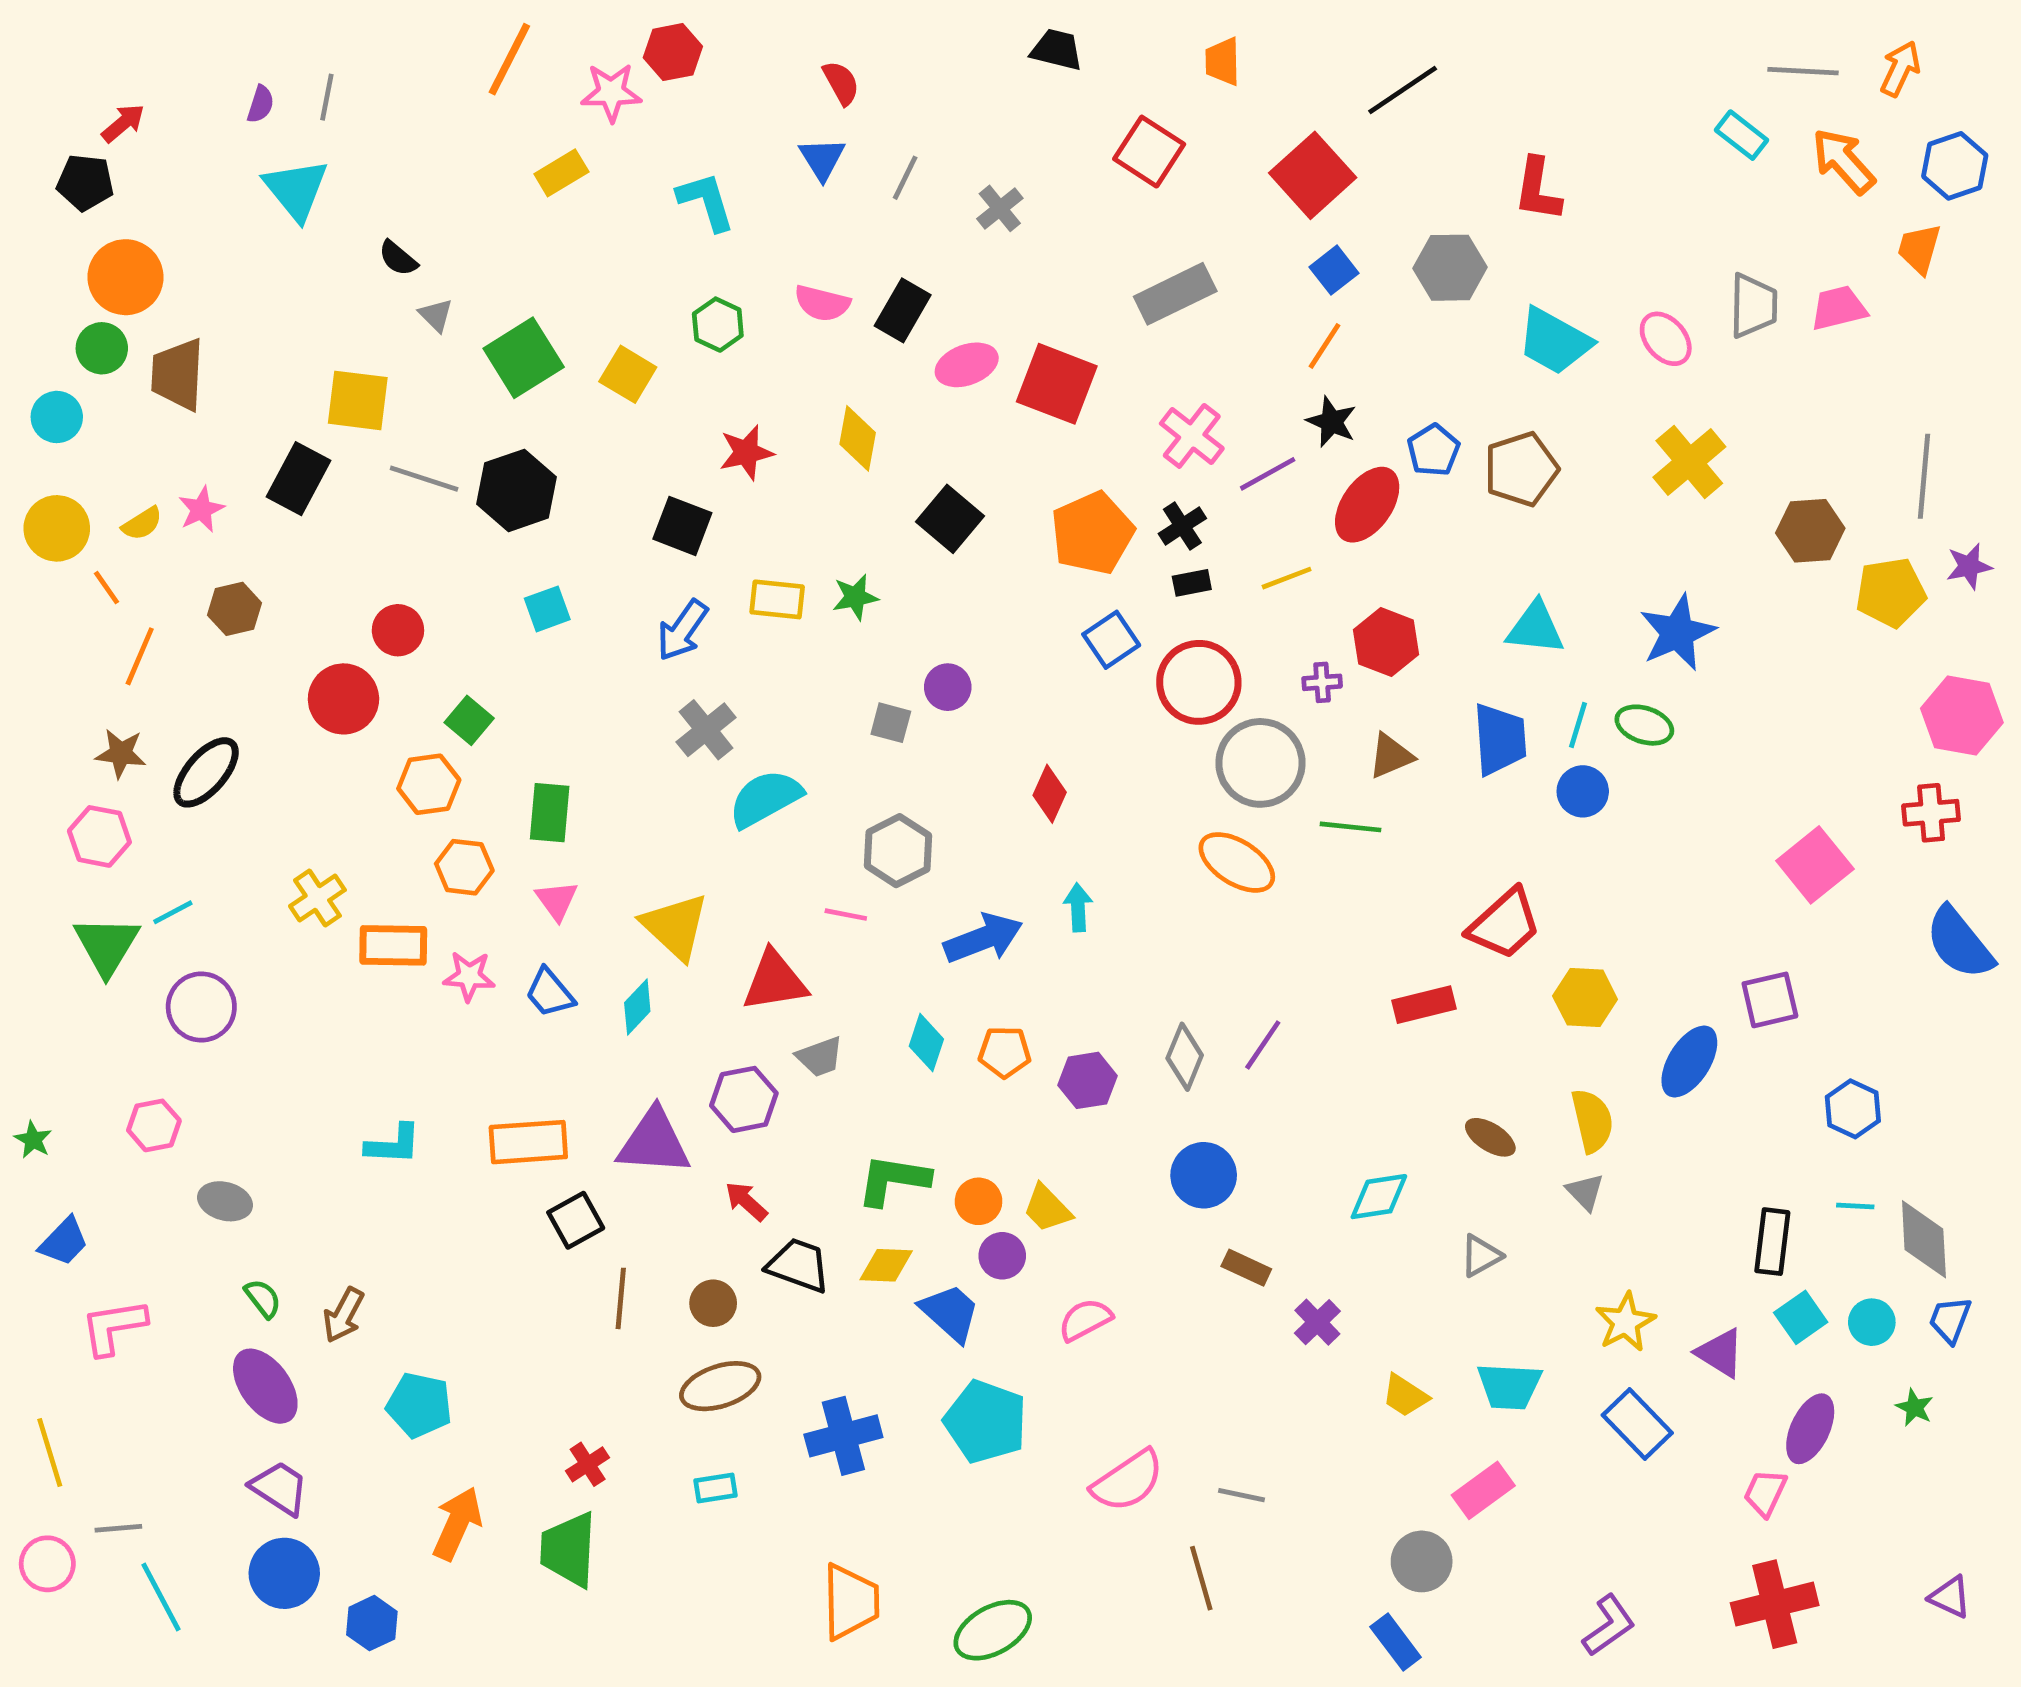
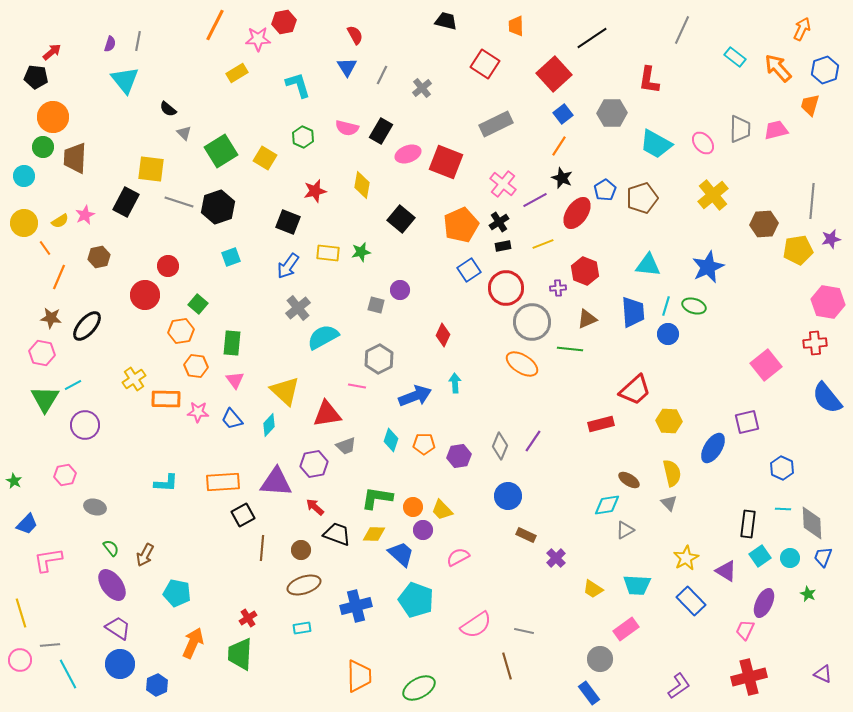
gray line: (1803, 71) -> (682, 30), moved, turned -68
cyan diamond: (1379, 1197) -> (607, 505), moved

